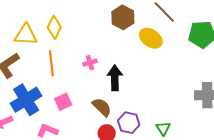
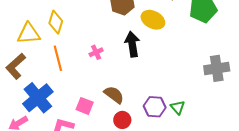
black arrow: (115, 78) -> (132, 44), moved
pink square: (63, 102) -> (85, 106), moved, turned -36
purple hexagon: (129, 123) -> (155, 107), moved

